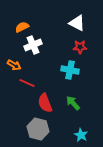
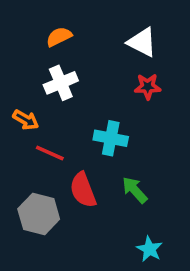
orange semicircle: (22, 27) -> (59, 37), moved
cyan cross: (70, 70) -> (111, 138), moved
gray hexagon: (38, 129) -> (39, 214), moved

